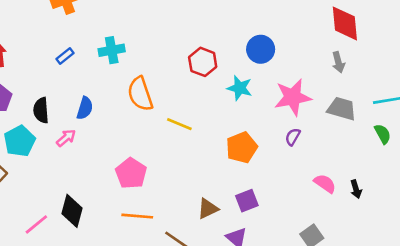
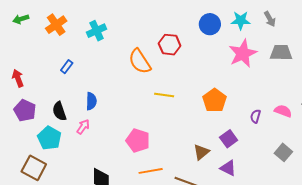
cyan cross: (112, 50) -> (97, 31), moved
cyan star: (240, 88) -> (241, 20), moved
orange semicircle: (140, 94) -> (140, 61), moved
purple semicircle: (293, 137) -> (255, 116), moved

